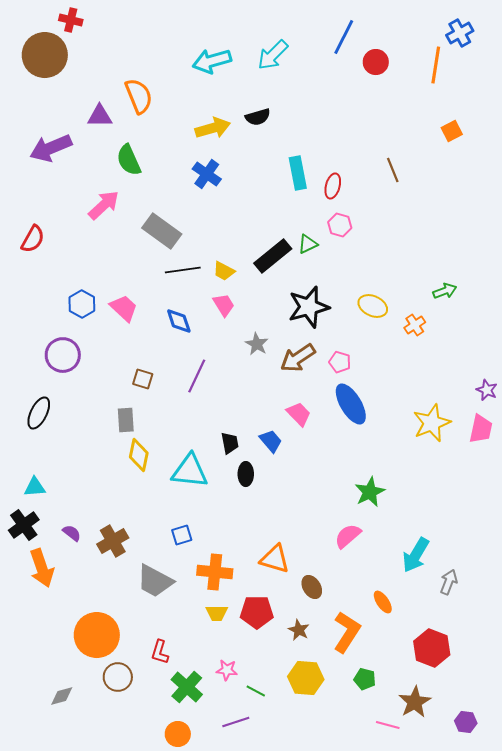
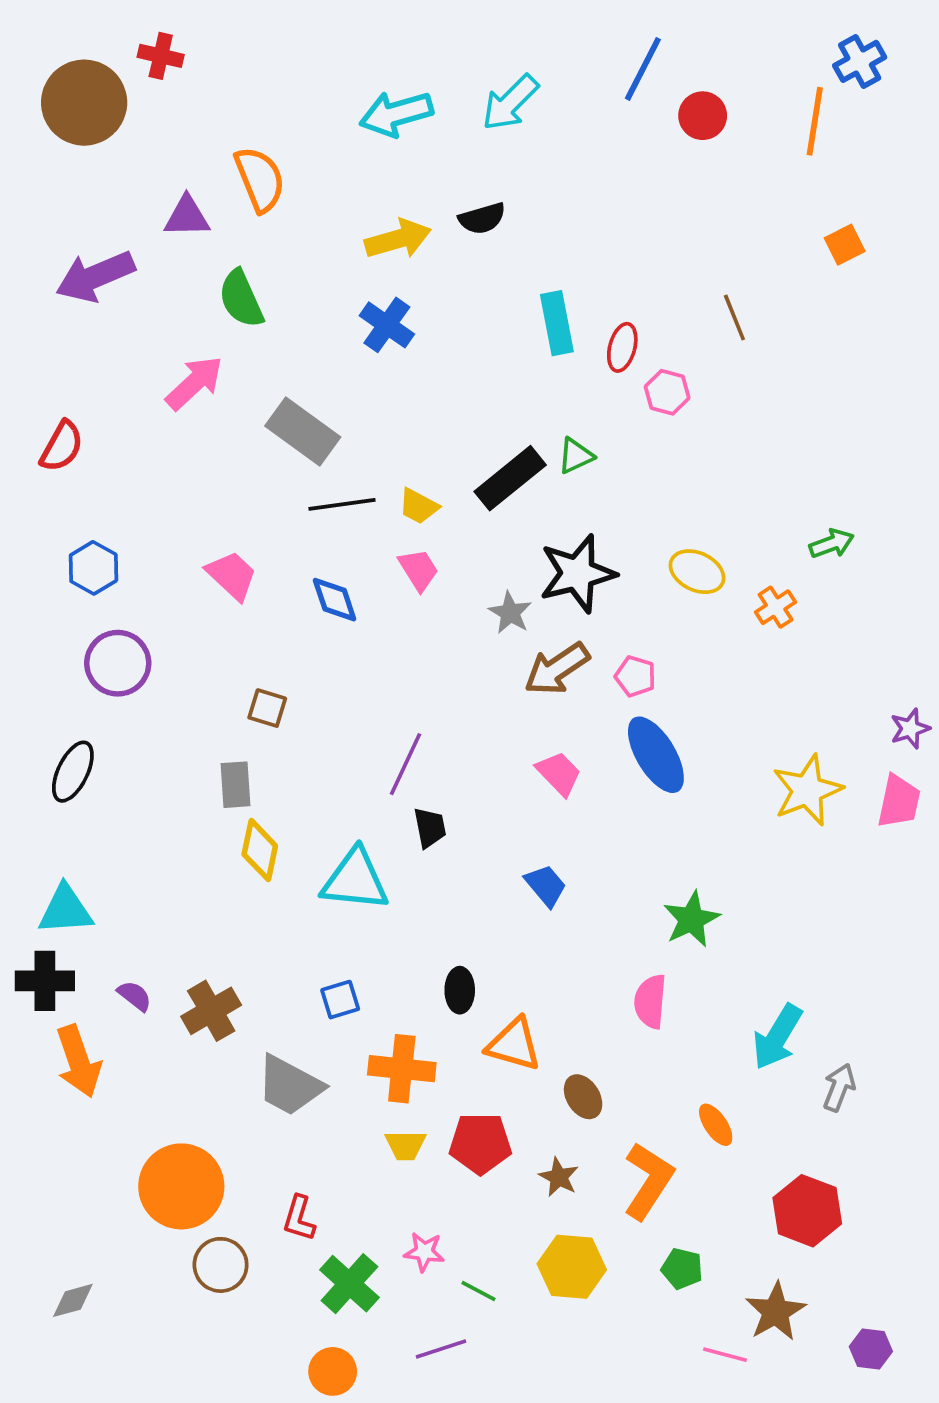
red cross: (71, 20) -> (161, 56), moved
pink hexagon: (340, 225) -> (667, 392), moved
blue hexagon: (82, 304) -> (93, 568), moved
gray star: (257, 344) -> (510, 613), moved
purple line: (197, 376) -> (406, 764), moved
purple star: (487, 390) -> (910, 729), turned 30
blue trapezoid: (271, 441) -> (546, 886), moved
black ellipse: (246, 474) -> (460, 990), moved
cyan triangle: (35, 487) -> (65, 910), size x1.4
black cross: (24, 525) -> (45, 981), turned 36
pink semicircle: (348, 536) -> (650, 1001), turned -44
gray diamond: (62, 696) -> (73, 1300), moved

